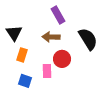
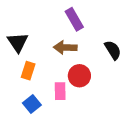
black semicircle: (88, 39) -> (113, 50), size x0.7
blue square: (25, 81) -> (32, 104), turned 32

